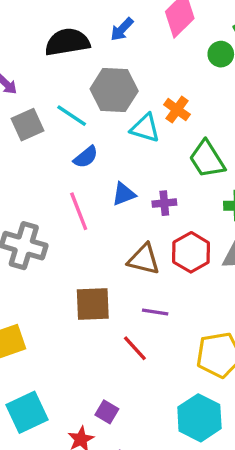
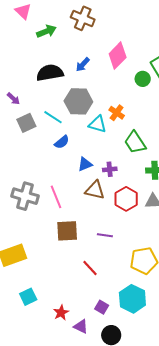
pink line: (79, 211) -> (56, 197), moved
brown triangle: (144, 259) -> (95, 190), moved
red line: (135, 348) -> (90, 268), moved
cyan square: (27, 412) -> (28, 297), size x0.7
purple square: (107, 412) -> (102, 307), moved

